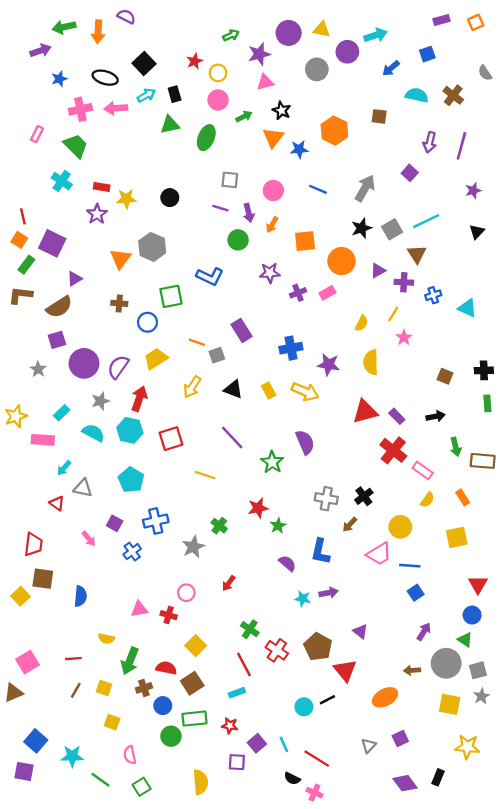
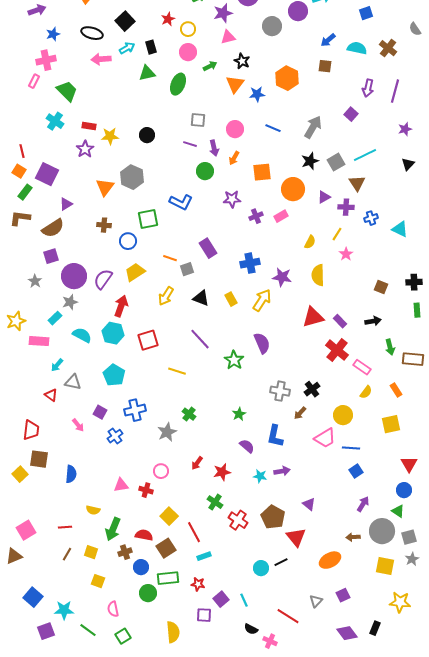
blue arrow: (391, 68) -> (328, 40), moved
pink cross: (80, 109) -> (46, 60), moved
yellow arrow: (305, 392) -> (262, 300), turned -80
gray star: (100, 401) -> (70, 302), moved
red star: (258, 508) -> (222, 472), moved
red line: (244, 664) -> (194, 532), moved
red line: (317, 759) -> (288, 616), moved
purple square: (24, 771) -> (46, 631), moved, turned -30

